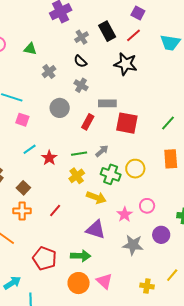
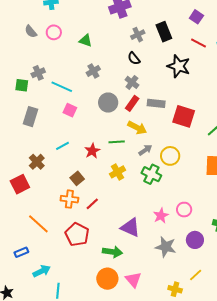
red line: (134, 35) -> (198, 43), moved, turned 63
gray cross: (49, 72) -> (93, 71), moved
red rectangle: (88, 122) -> (132, 103), moved
red square: (127, 123) -> (184, 116), moved
cyan line: (30, 149) -> (62, 146), moved
green line: (79, 154) -> (117, 142), moved
yellow circle: (135, 169) -> (170, 156), moved
brown square: (23, 188) -> (77, 178), moved
yellow arrow: (96, 197) -> (137, 128), moved
orange cross: (22, 211) -> (69, 199), moved
red pentagon: (45, 258) -> (77, 234), moved
yellow line: (172, 275) -> (196, 275), moved

